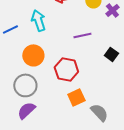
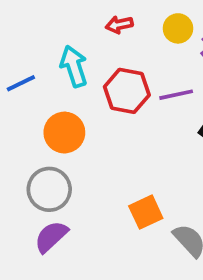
purple line: (82, 35) -> (176, 95), moved
red hexagon: (66, 69) -> (127, 91), moved

